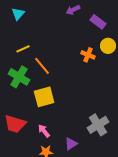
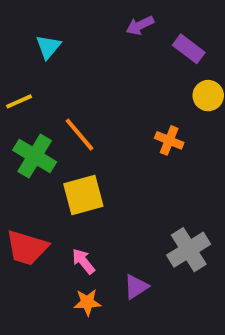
cyan triangle: (18, 14) -> (48, 47), moved
yellow line: (23, 49) -> (19, 101), moved
orange cross: (88, 55) -> (169, 140), moved

